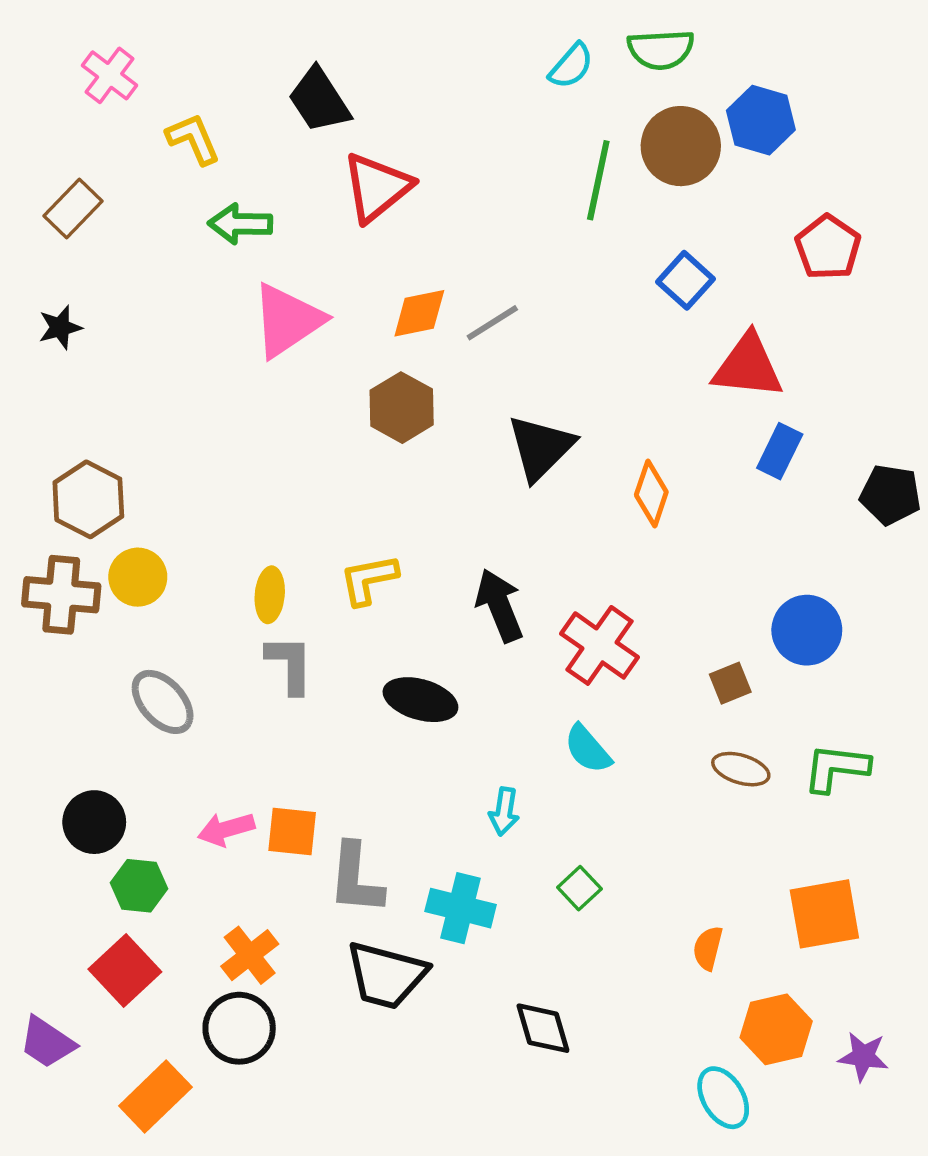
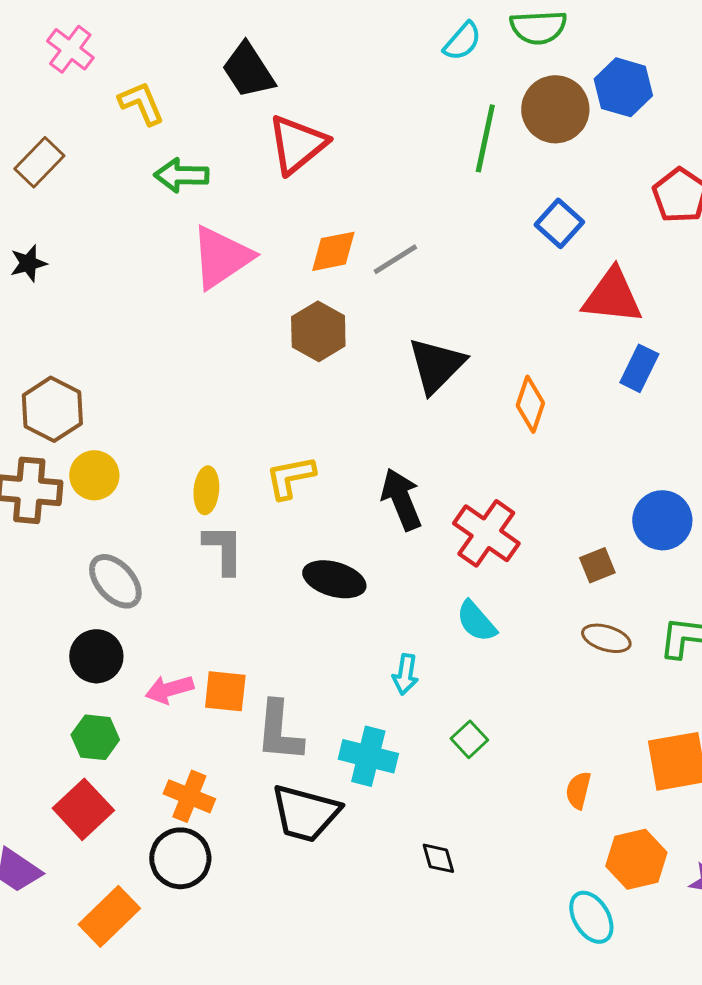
black circle: (94, 822) -> (96, 656), moved
orange cross: (250, 955) -> (189, 796), turned -30
black diamond: (543, 1028) -> (438, 858), size x0.7

